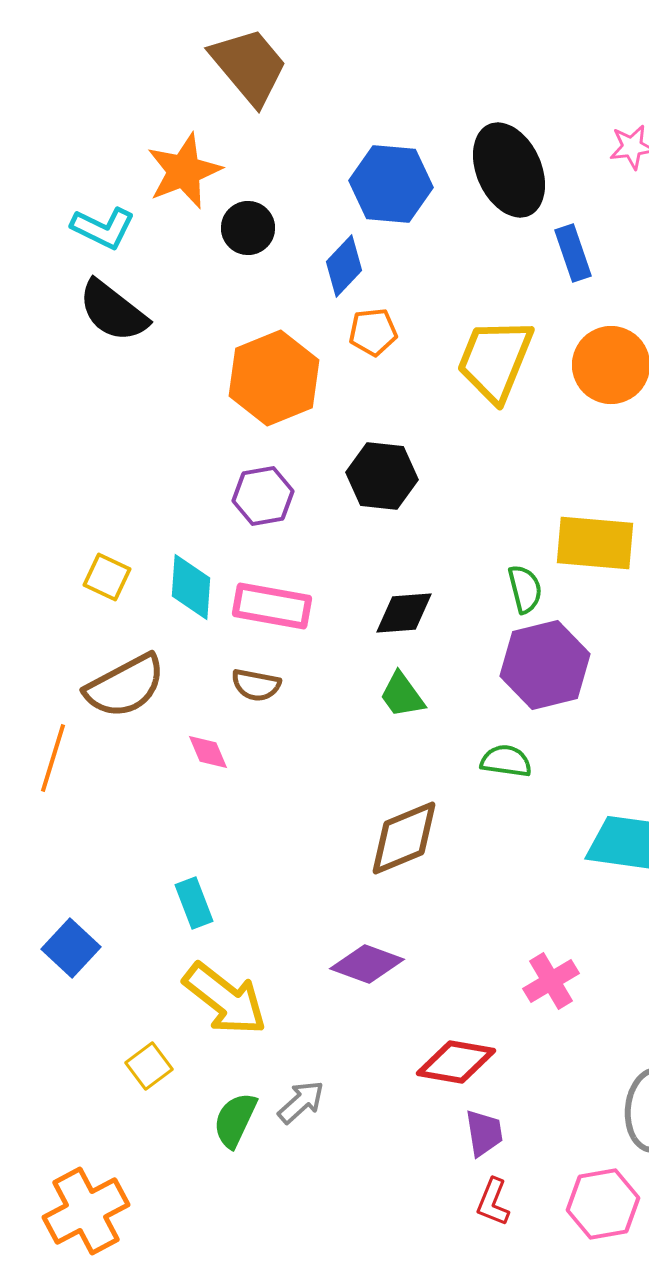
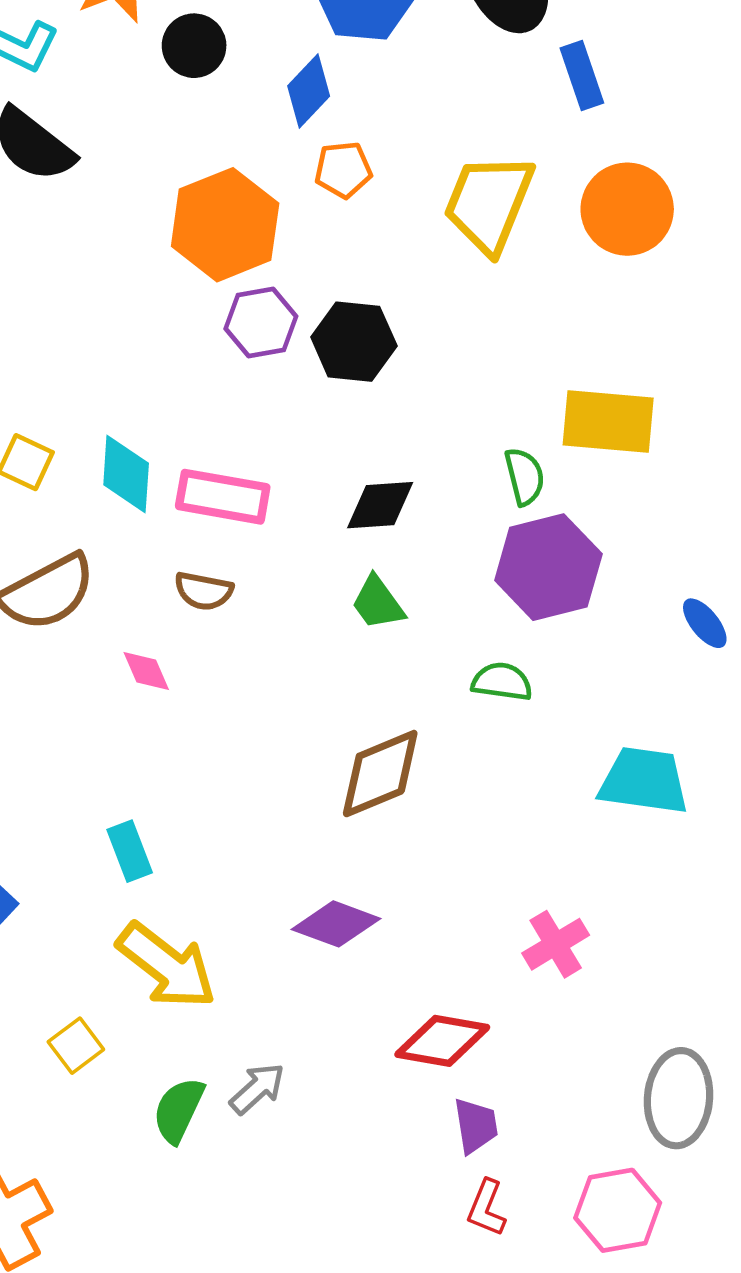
purple hexagon: (263, 496) -> (261, 323), moved

